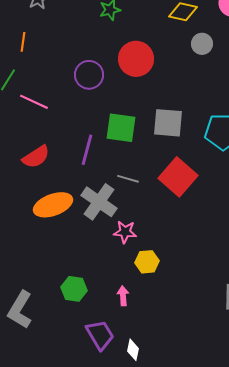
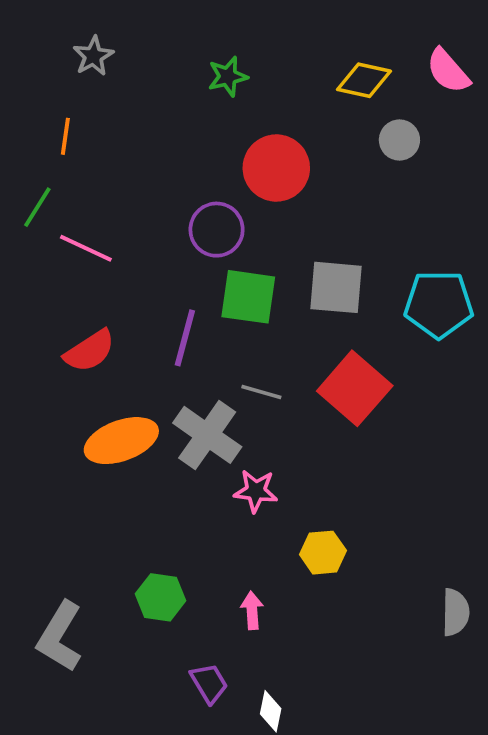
purple circle: (89, 75) -> (217, 230), moved
yellow hexagon: (147, 262) -> (323, 553), moved
purple trapezoid: (100, 335) -> (209, 683), size x0.7

